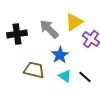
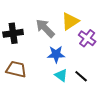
blue star: (60, 55) -> (56, 54), turned 30
brown trapezoid: (34, 70) -> (16, 69), moved

